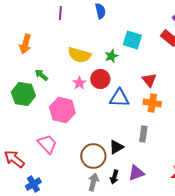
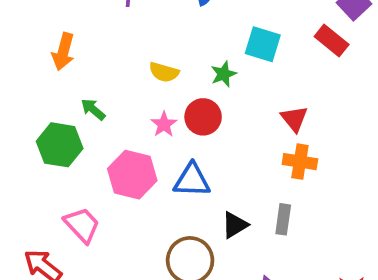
yellow semicircle: (79, 55) -> (164, 72), size x0.7
blue triangle: (119, 98) -> (192, 180), moved
pink trapezoid: (47, 144) -> (82, 225), moved
black triangle: (116, 147) -> (235, 225), moved

